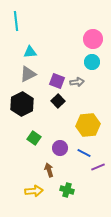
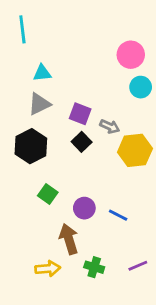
cyan circle: (92, 62) -> (141, 87), moved
gray arrow: (77, 82) -> (110, 126), moved, turned 32
yellow hexagon: (88, 125) -> (135, 150), moved
purple line: (98, 167) -> (138, 266), moved
brown arrow: (49, 170) -> (69, 239), size x1.5

